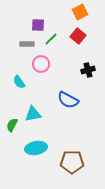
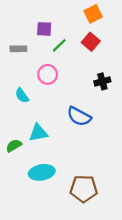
gray rectangle: (27, 44) -> (18, 49), moved
green semicircle: (12, 125) -> (14, 146), turned 32

